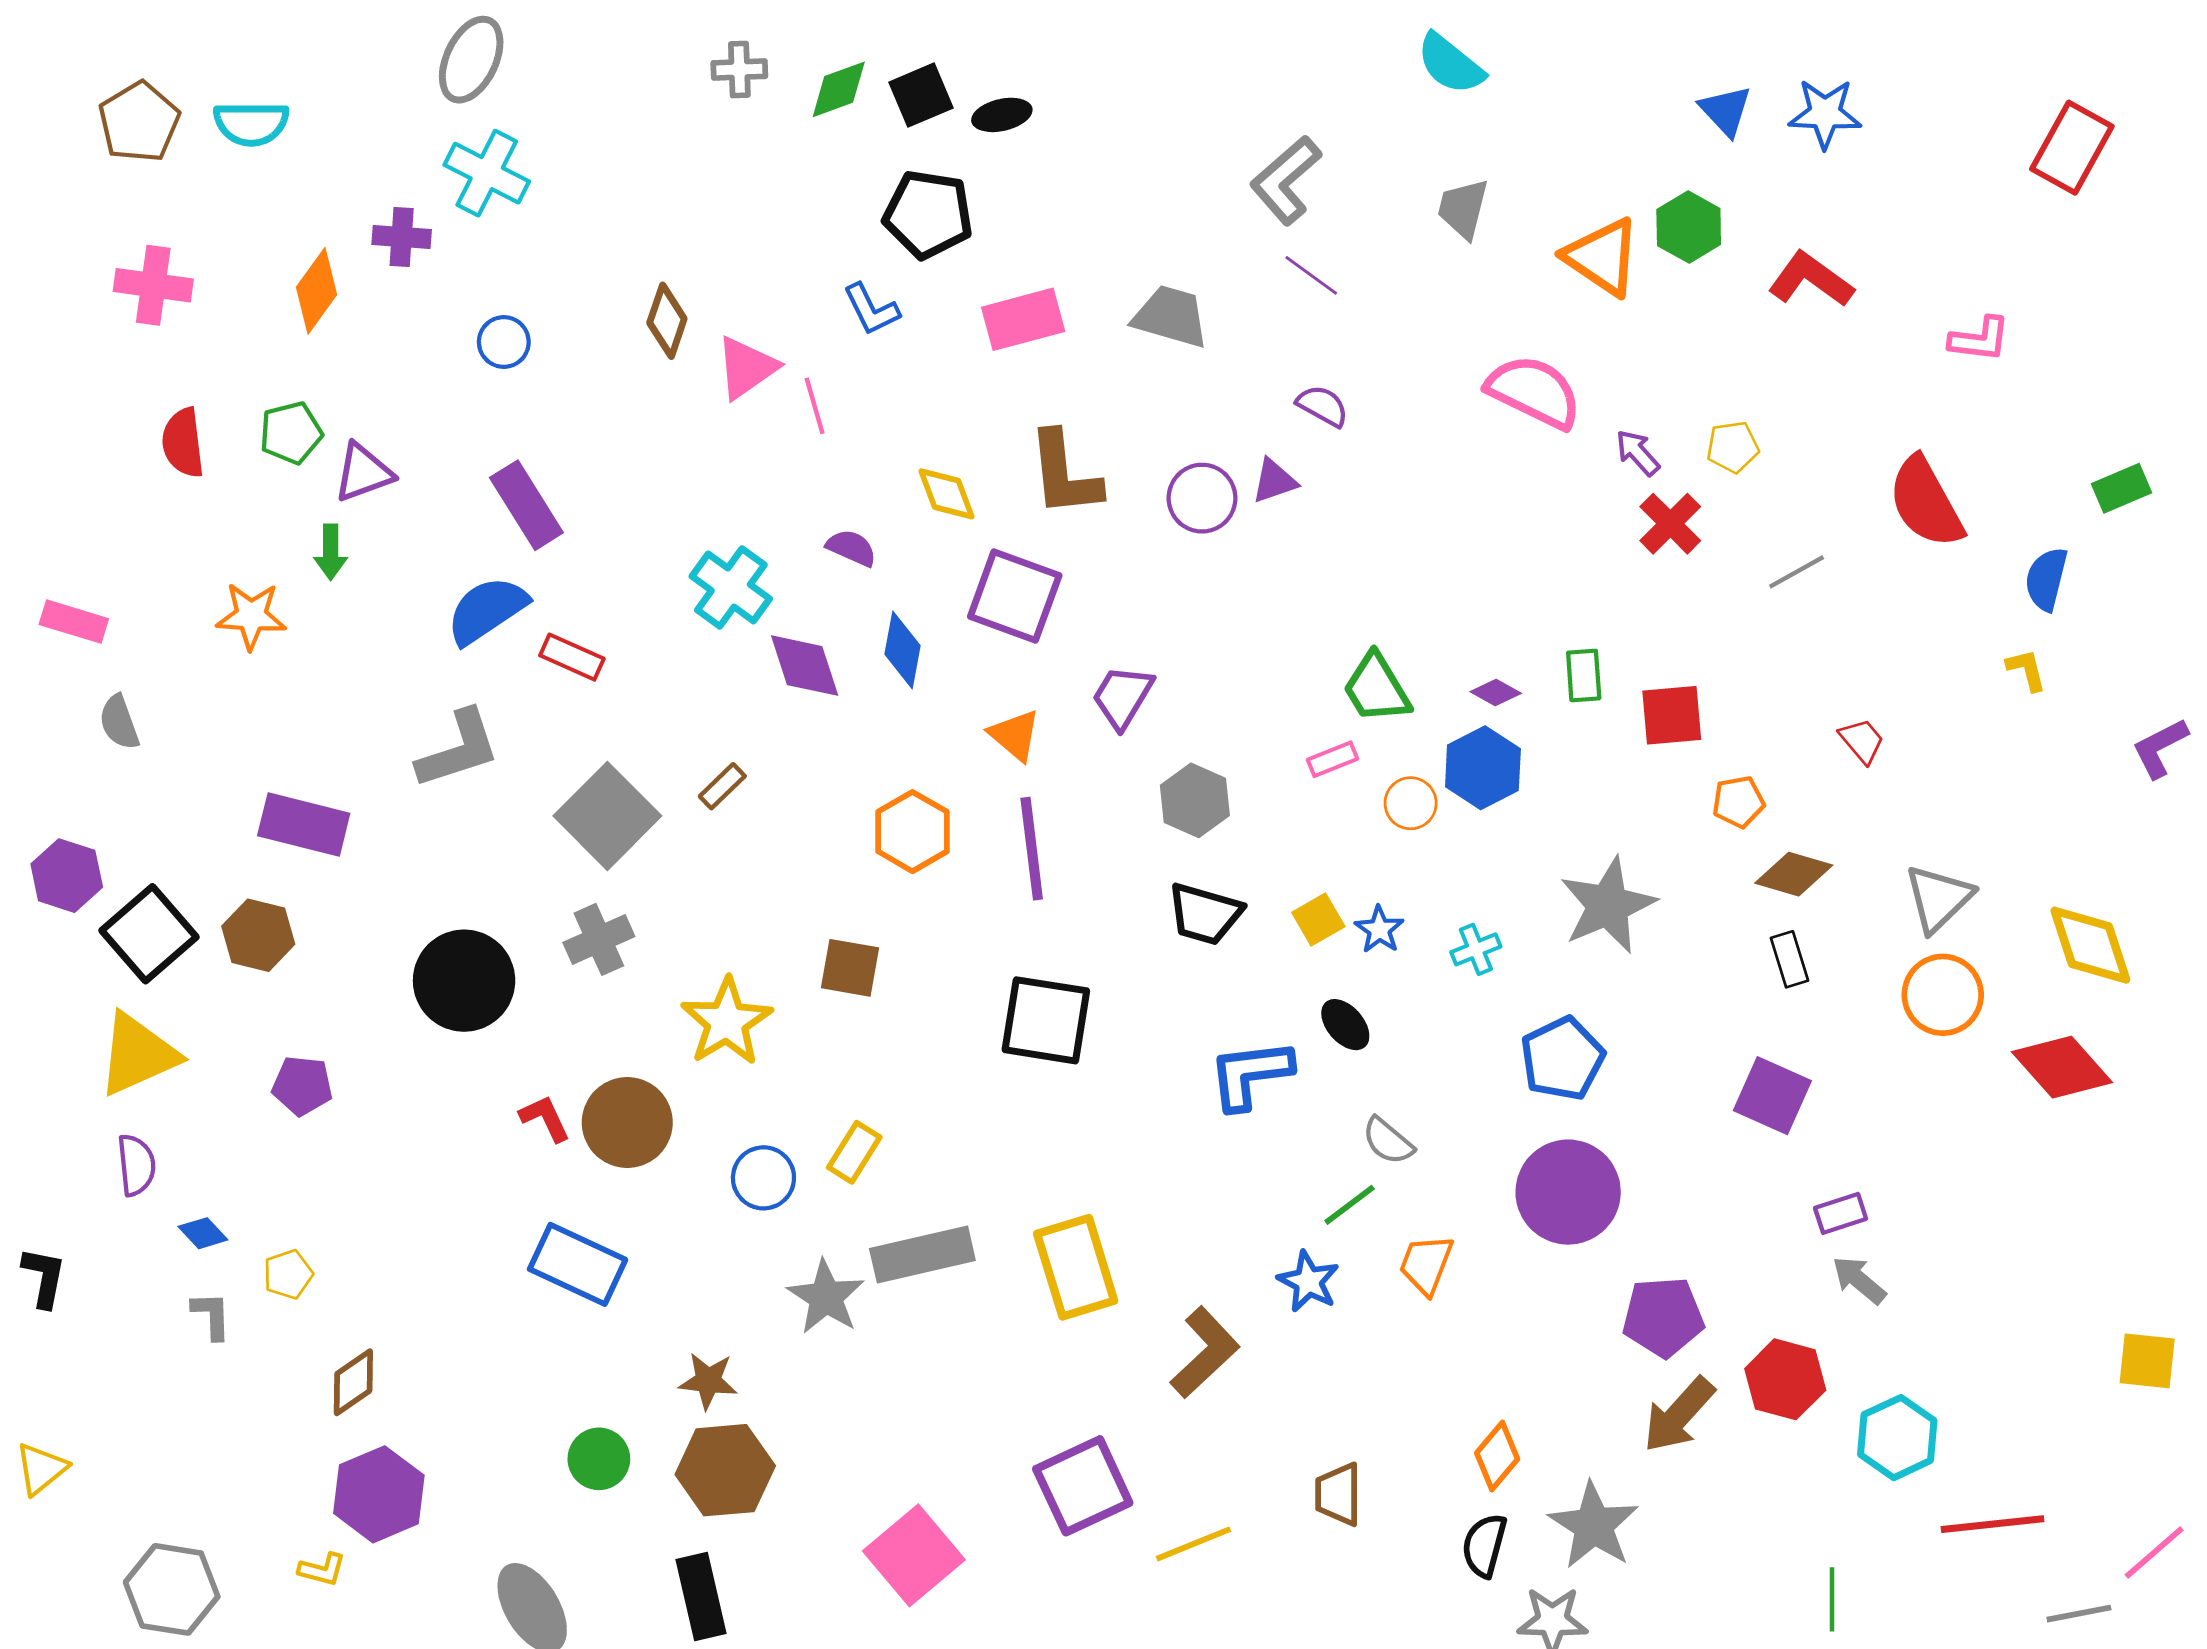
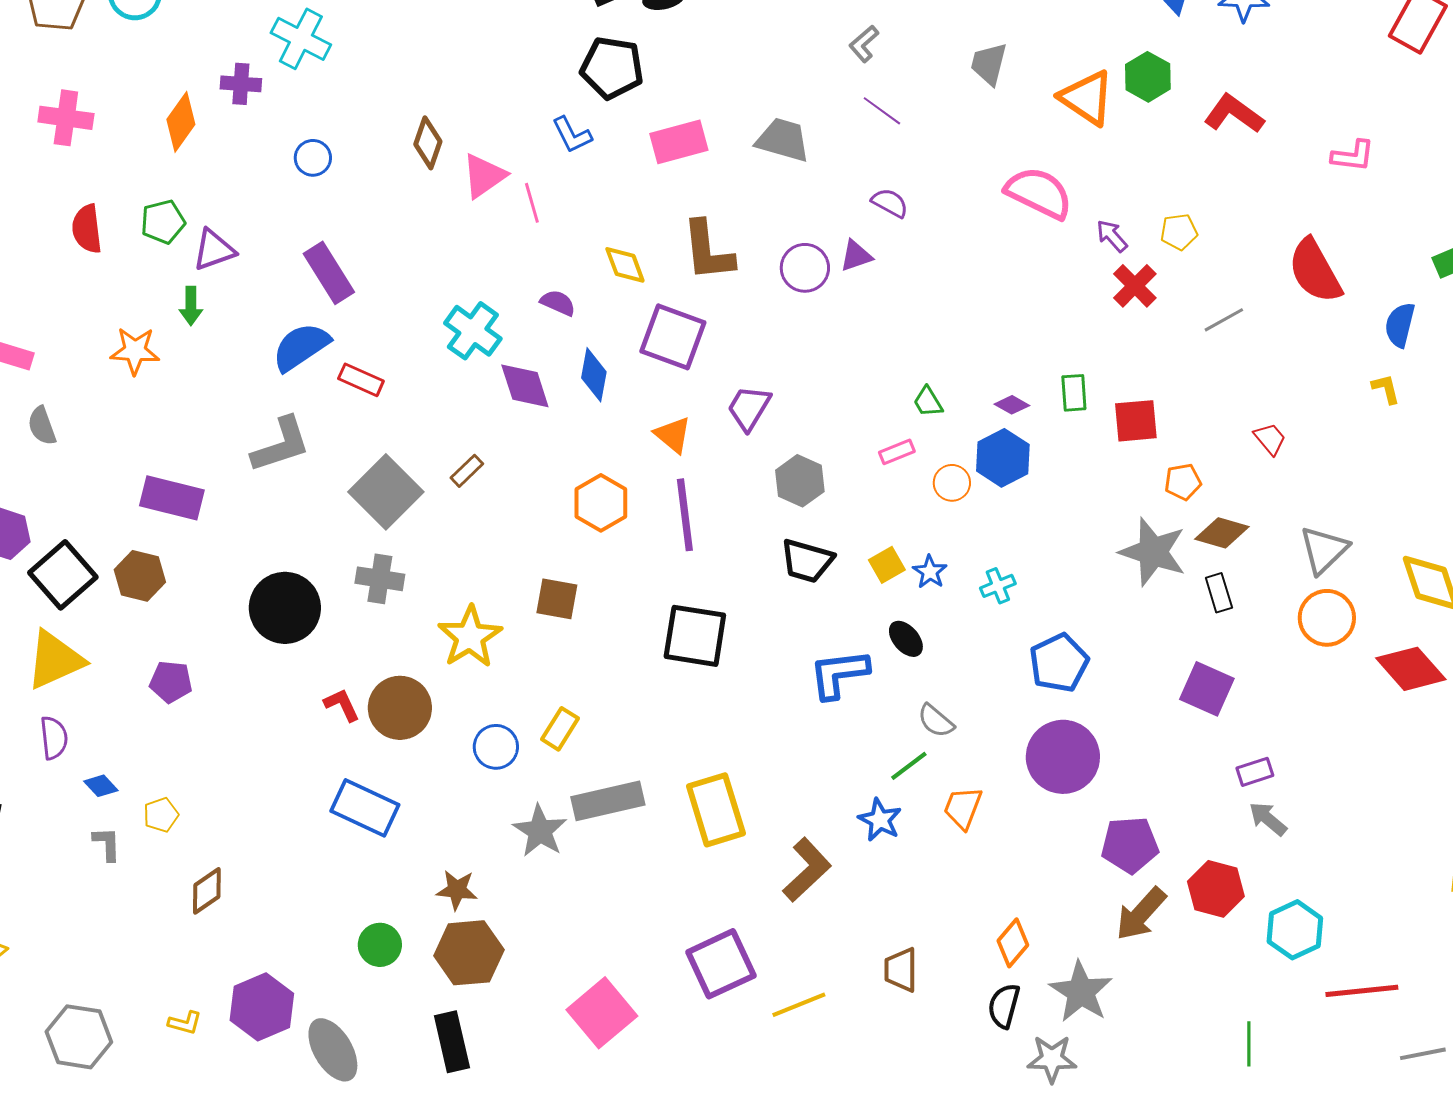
gray L-shape: (1286, 180) -> (864, 44), size x0.6
green trapezoid: (1377, 688) -> (928, 402), size x0.6
gray star: (1608, 905) -> (1153, 552), moved, turned -30
gray cross: (599, 939) -> (380, 579), turned 33
purple hexagon: (379, 1494) -> (262, 1007), moved

